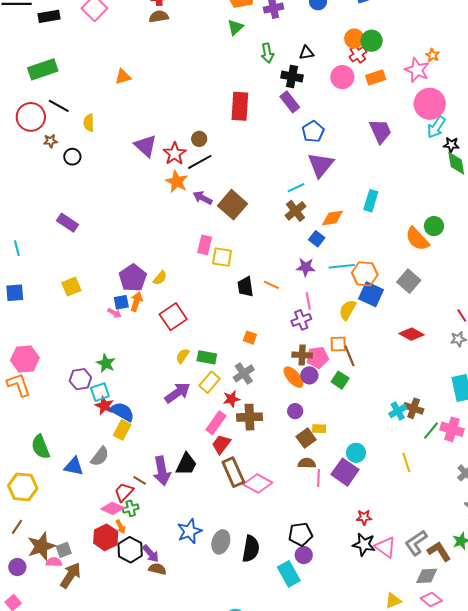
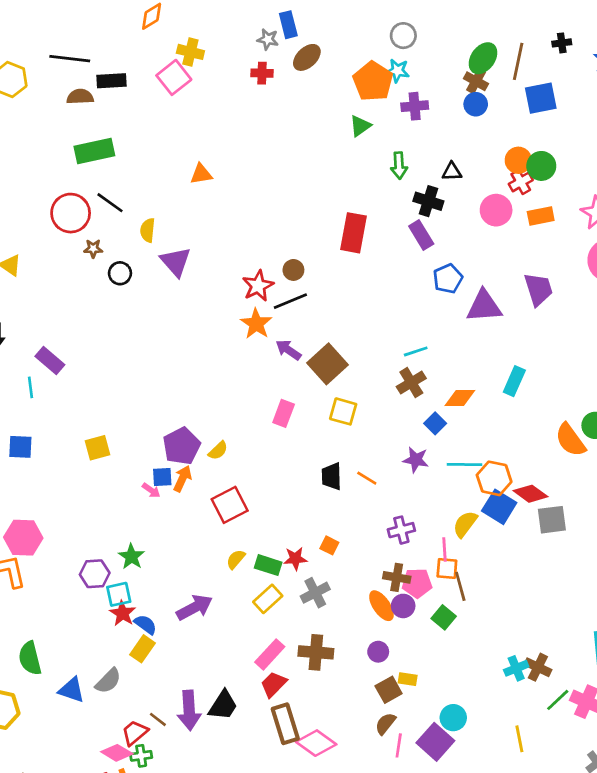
brown semicircle: (159, 17) -> (80, 97), moved
purple triangle: (146, 146) -> (176, 262), moved
purple triangle: (321, 165) -> (484, 306), moved, turned 40
purple rectangle: (67, 223) -> (50, 360), moved
yellow square: (222, 257) -> (343, 411), moved
gray square: (409, 281) -> (552, 520), moved, turned 35
pink line: (308, 301) -> (444, 550), moved
red diamond: (411, 334) -> (531, 494), moved
purple arrow: (177, 393) -> (194, 607), moved
red star: (231, 399) -> (295, 559), moved
blue semicircle: (122, 412) -> (145, 624), size x0.7
brown semicircle: (307, 463) -> (385, 724), turned -60

